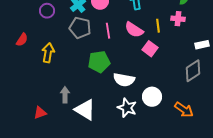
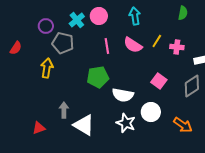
pink cross: (178, 19) -> (177, 47), moved
yellow line: (158, 26) -> (157, 41), turned 40
gray pentagon: (80, 28) -> (63, 43), moved
red semicircle: (22, 40) -> (16, 48), moved
pink square: (150, 49) -> (159, 81), moved

